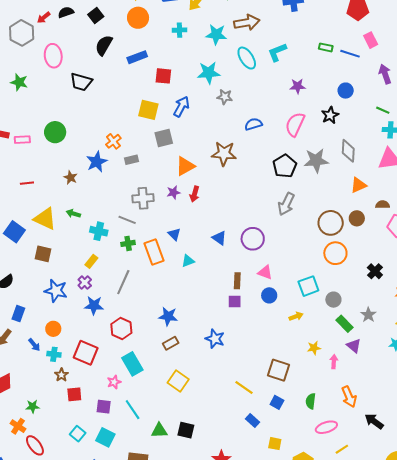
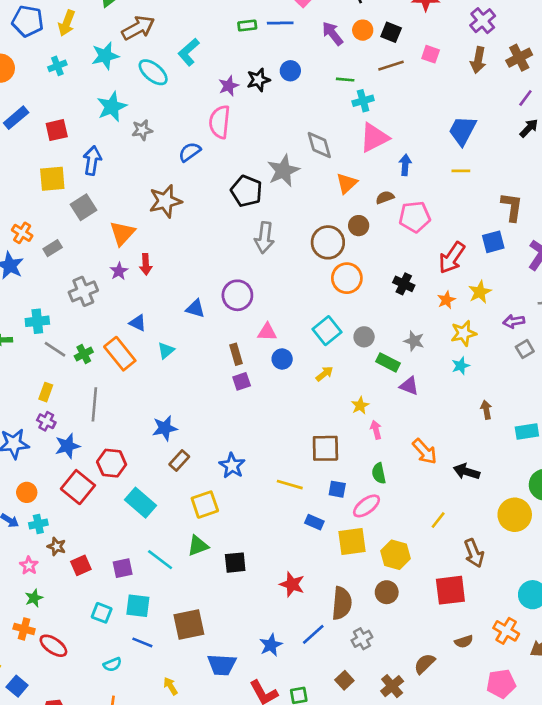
black star: (330, 115) -> (258, 80), moved, turned 30
pink semicircle: (295, 124) -> (220, 122), moved
gray line: (127, 220) -> (55, 349), moved, turned 30
cyan cross: (99, 231) -> (37, 321), moved
blue star: (215, 339) -> (232, 466), moved, turned 30
red square: (86, 353) -> (78, 487), moved, turned 35
pink arrow: (334, 362) -> (376, 430), moved
yellow square: (178, 381) -> (205, 505), turned -35
pink star: (114, 382) -> (29, 565), moved
pink ellipse: (326, 427) -> (366, 506), moved
green triangle: (159, 431) -> (198, 546), moved
yellow square: (275, 444) -> (352, 542), size x1.6

